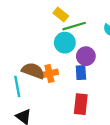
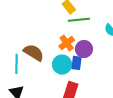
cyan circle: (65, 43) -> (62, 65), moved
orange cross: (49, 74) -> (67, 43), moved, turned -35

